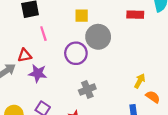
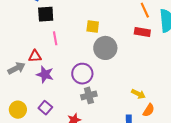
purple circle: (76, 53) -> (82, 74), moved
yellow arrow: (140, 81) -> (138, 94), turned 80
orange semicircle: (153, 97) -> (149, 110), turned 80

